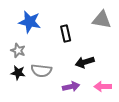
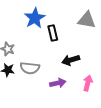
blue star: (30, 22) -> (35, 18), moved, turned 30
pink arrow: (103, 86) -> (88, 83), turned 105

